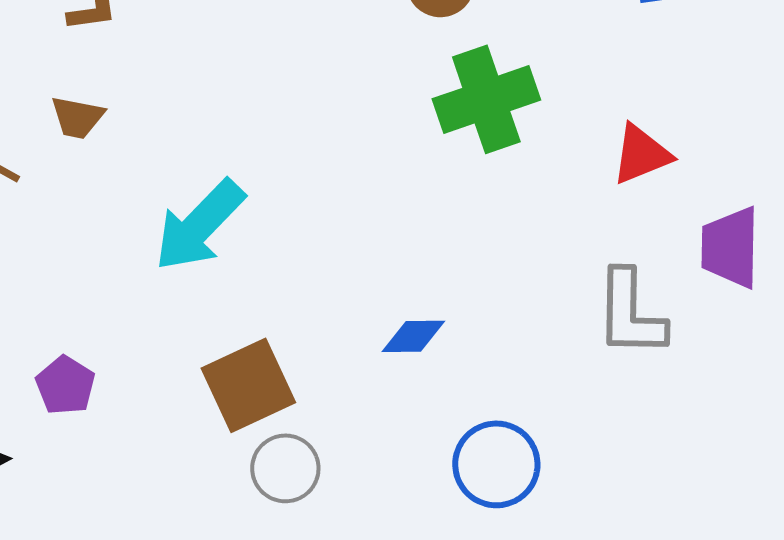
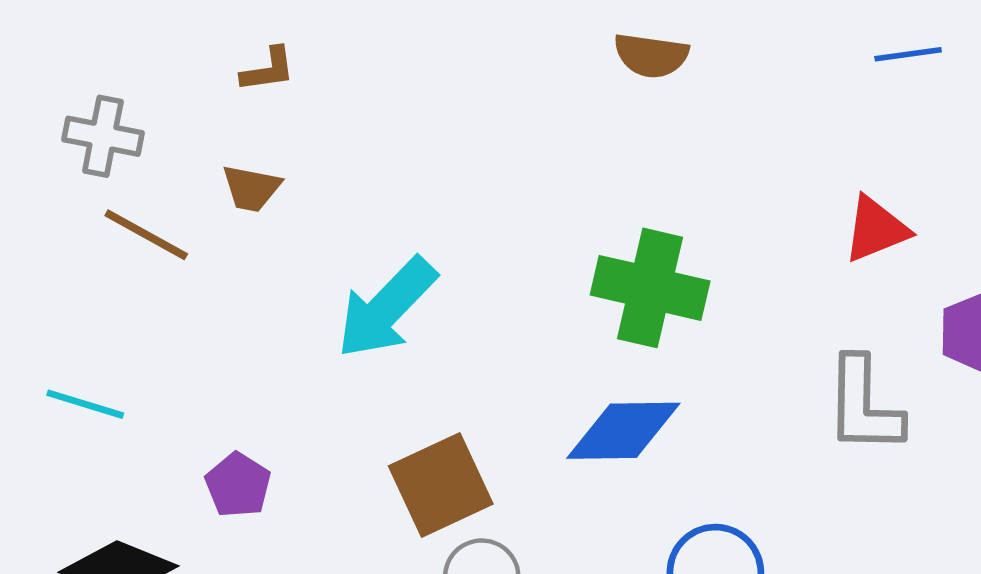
green cross: (486, 99) -> (650, 288), moved, turned 32
blue diamond: (413, 336) -> (623, 431), size x1.6

